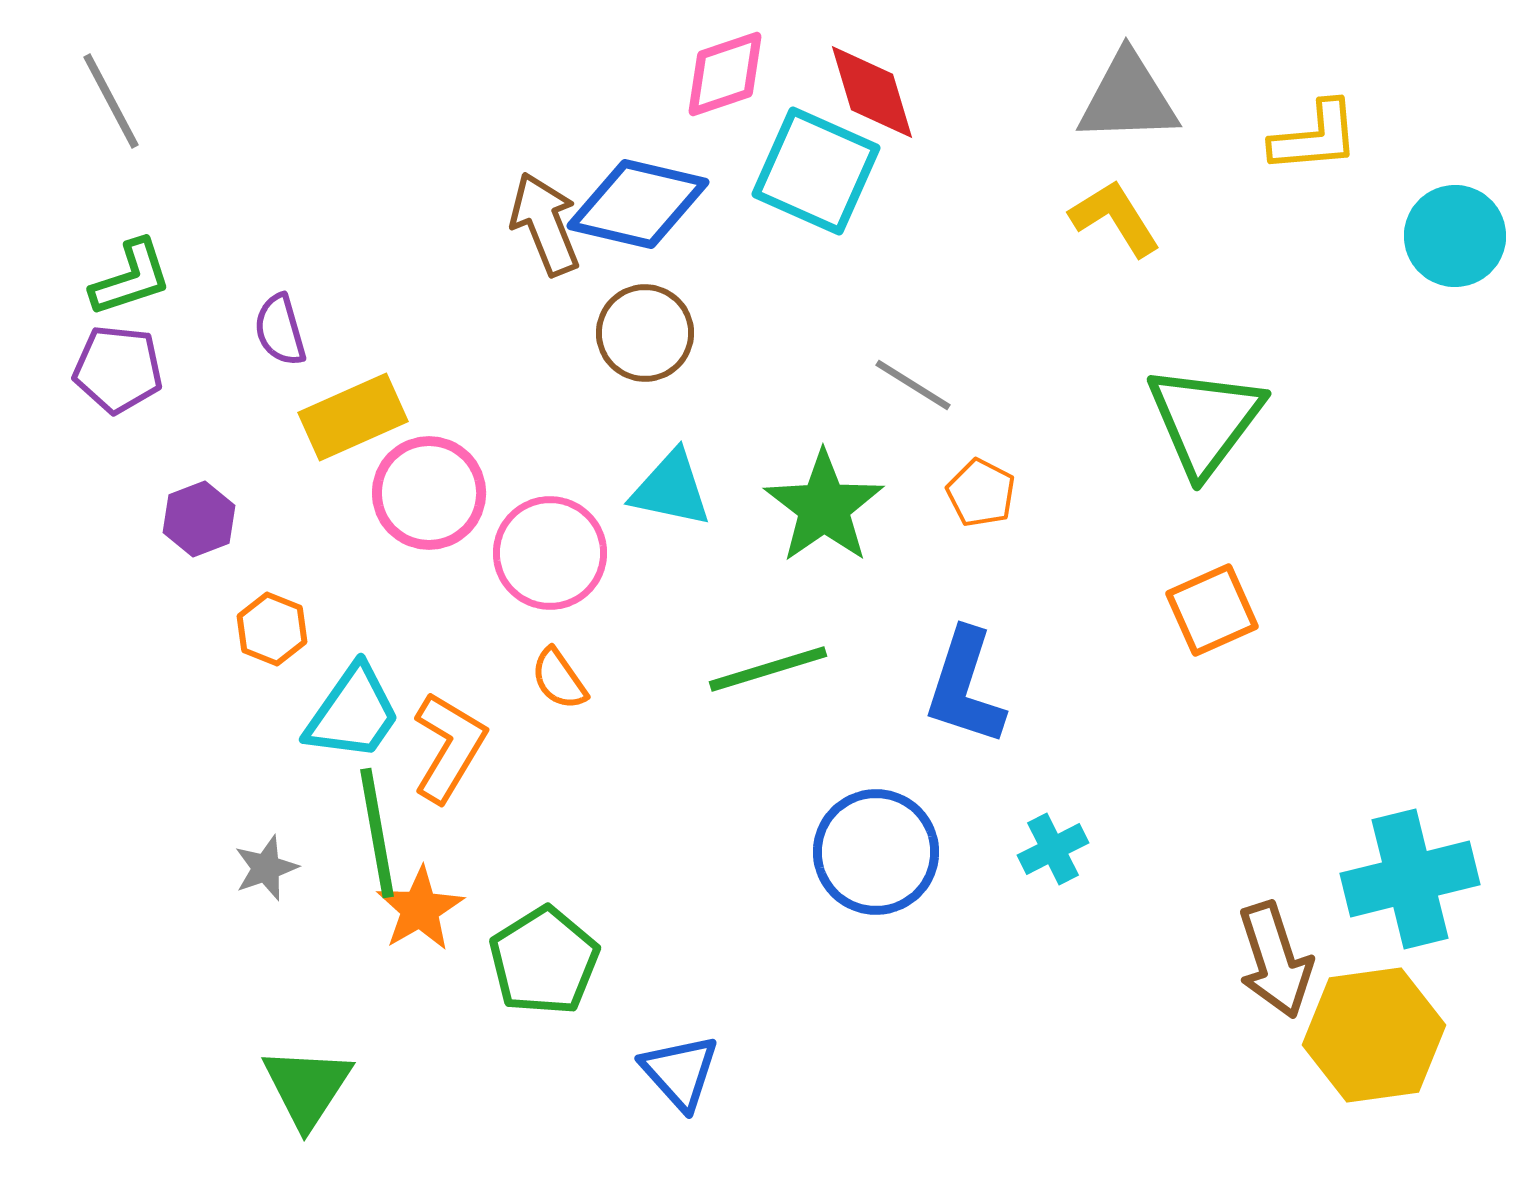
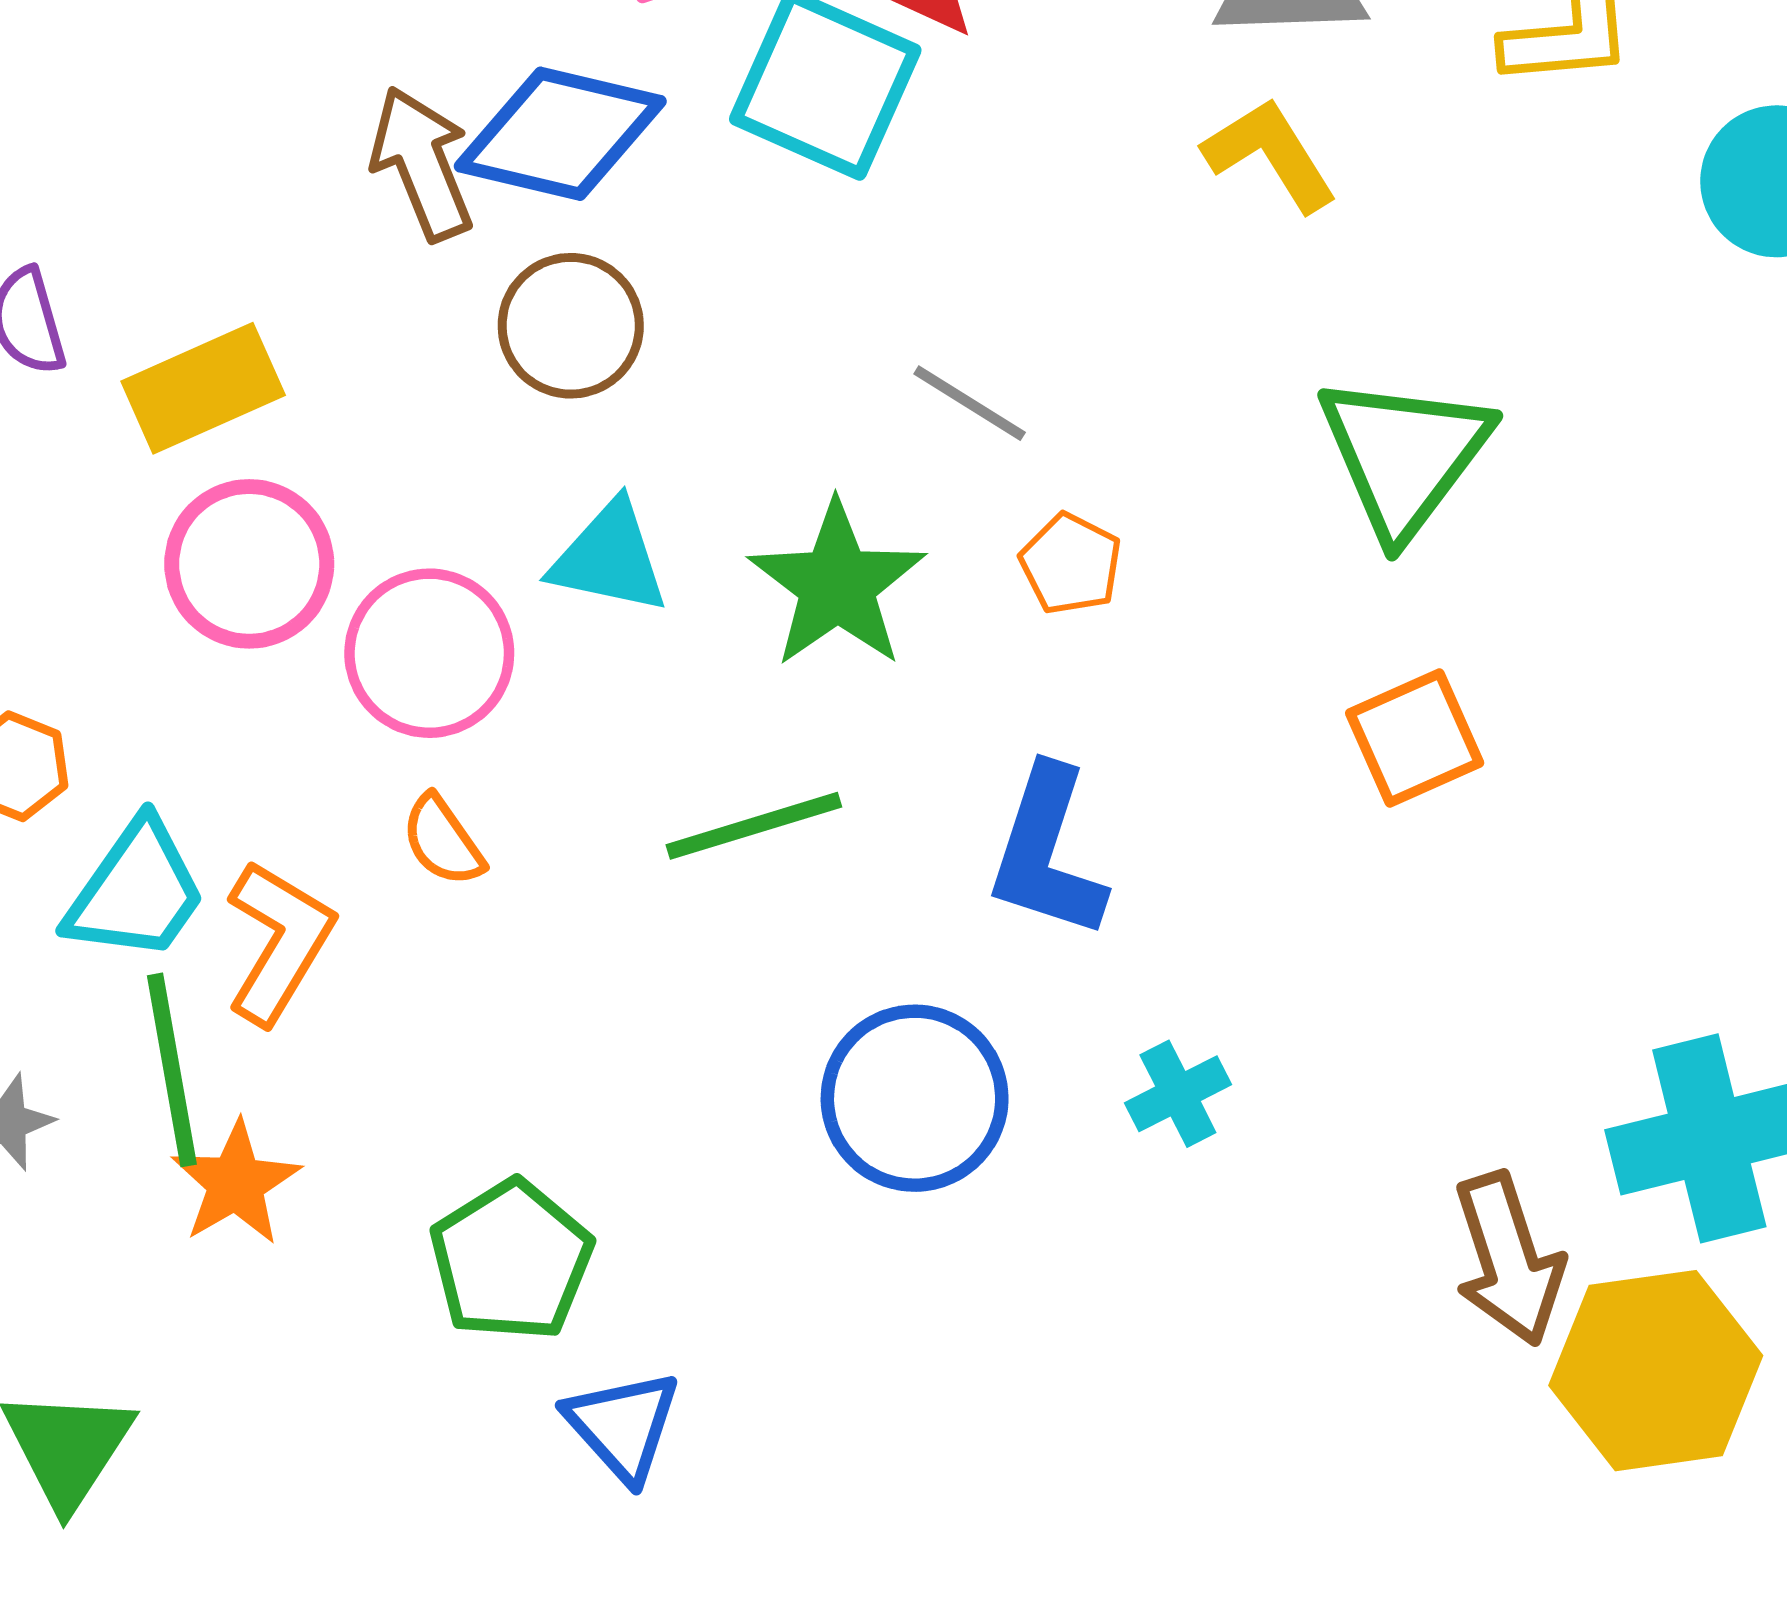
yellow rectangle: (353, 417) -> (203, 388), moved
green pentagon: (544, 961) -> (511, 1260), moved

